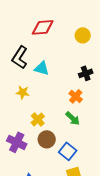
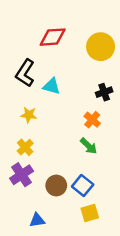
yellow circle: (83, 35) -> (101, 47), size x1.5
yellow cross: (38, 119) -> (25, 147), moved
brown circle: (47, 139) -> (56, 185), moved
purple cross: (17, 142) -> (22, 175), turned 30

